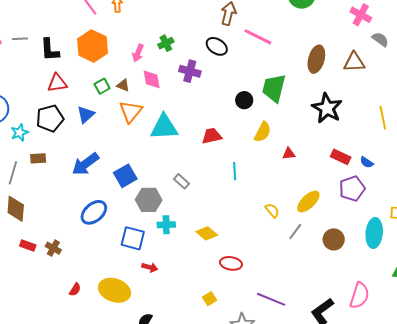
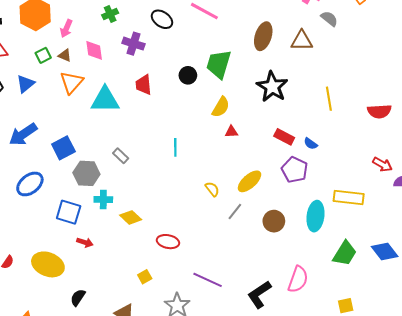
pink arrow: (138, 53) -> (66, 28), moved
yellow semicircle: (263, 132) -> (221, 107), moved
red trapezoid: (212, 136) -> (144, 85), moved, turned -85
purple pentagon: (352, 189) -> (295, 170), turned -30
yellow diamond: (207, 233) -> (131, 217), moved

